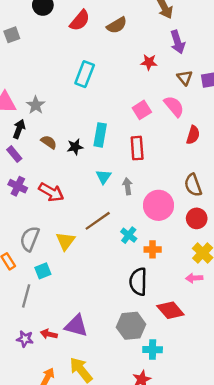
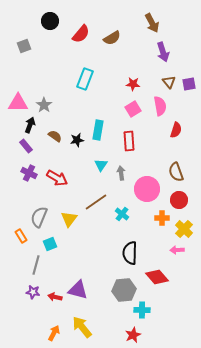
red star: (149, 62) -> (133, 84), moved
pink semicircle: (174, 106) -> (160, 106), turned 30
orange cross: (153, 249) -> (162, 218), moved
purple star: (25, 339) -> (33, 292), moved

